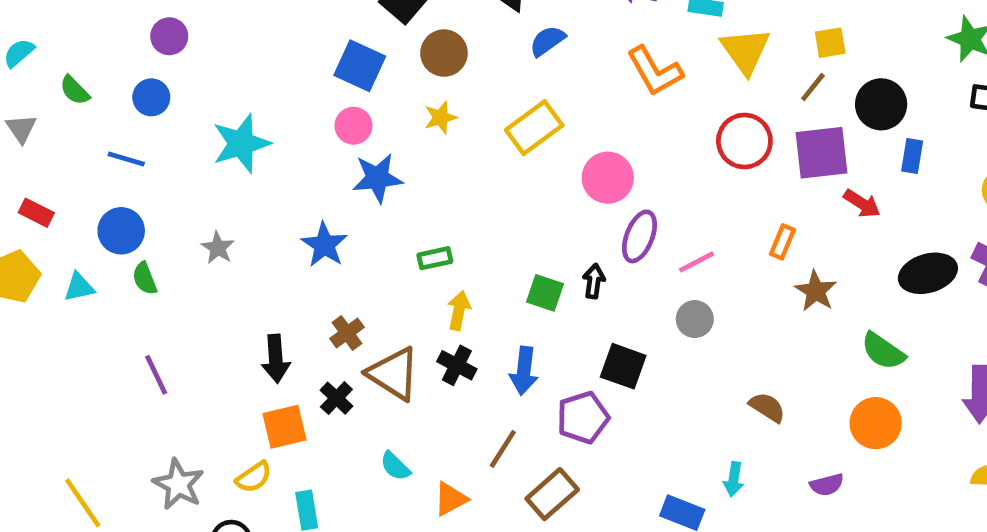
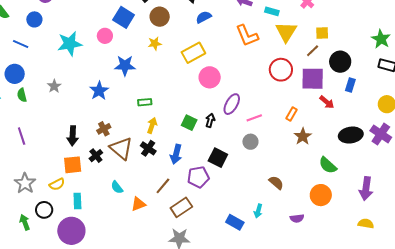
pink circle: (353, 126) -> (105, 36), moved
pink circle: (608, 178) -> (210, 77), moved

